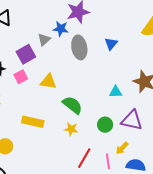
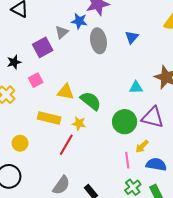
pink square: (21, 77) -> (36, 80), moved
yellow triangle: (48, 82) -> (66, 92), moved
green circle: (105, 125) -> (125, 122), size x1.5
yellow star: (71, 129) -> (79, 123), moved
red line: (84, 158) -> (66, 145), moved

